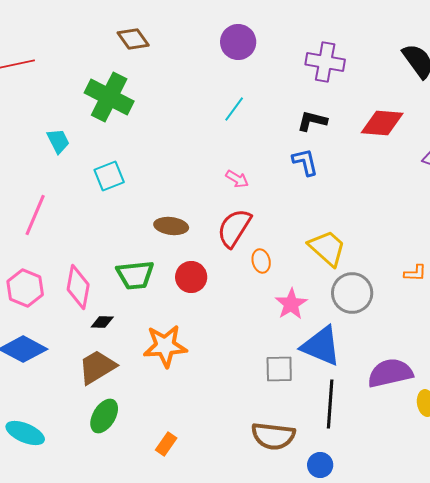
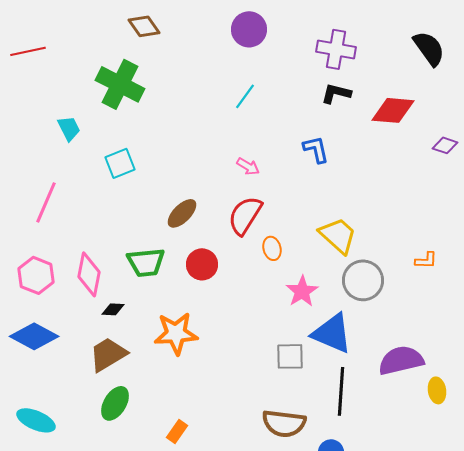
black L-shape: (312, 121) -> (336, 93), moved
brown ellipse: (171, 226) -> (182, 213), turned -52

